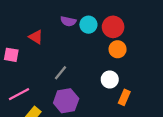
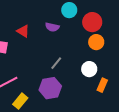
purple semicircle: (68, 21) -> (52, 27), moved
cyan circle: (88, 25) -> (69, 10), moved
gray line: (60, 73) -> (56, 63), moved

